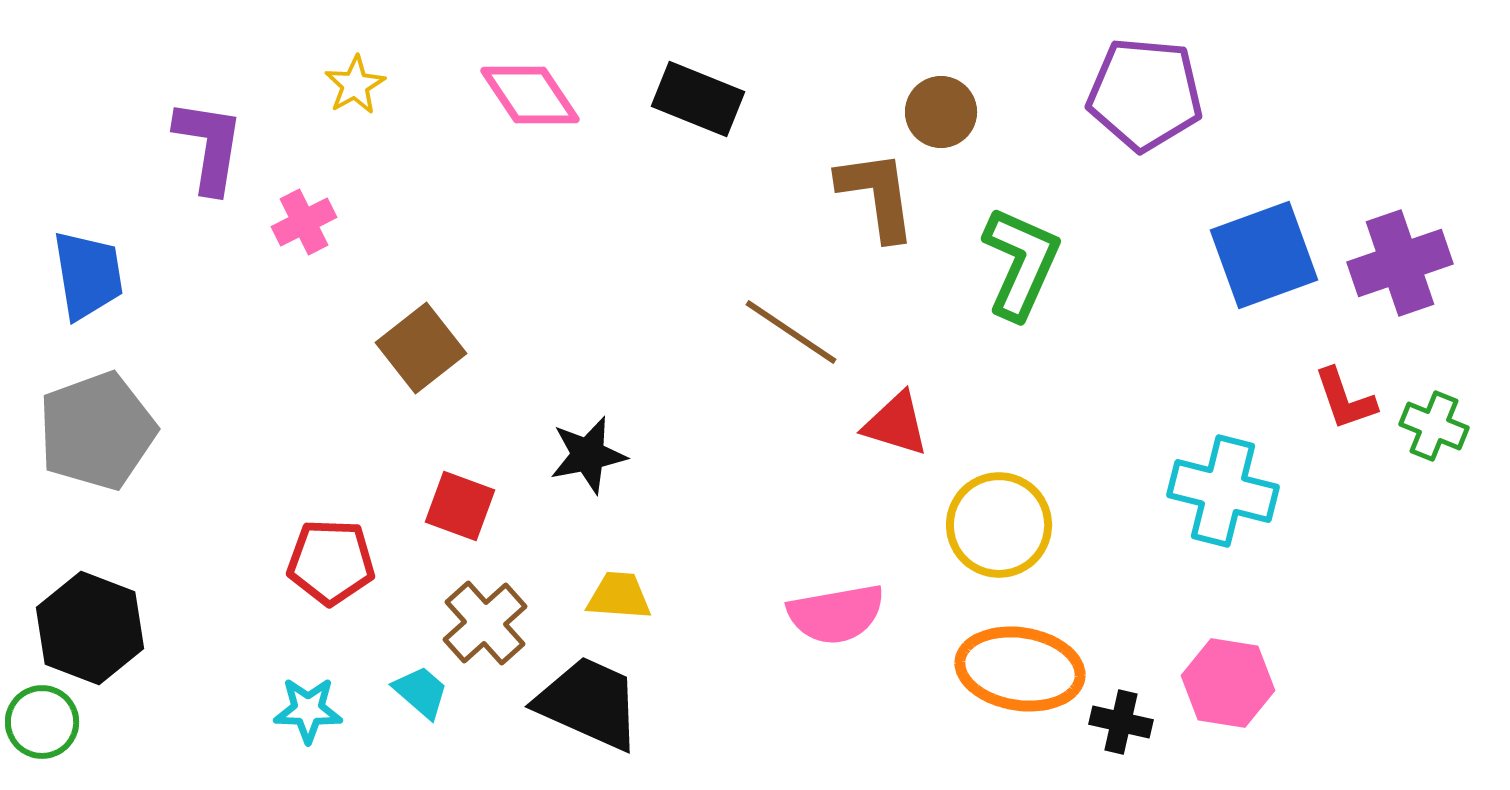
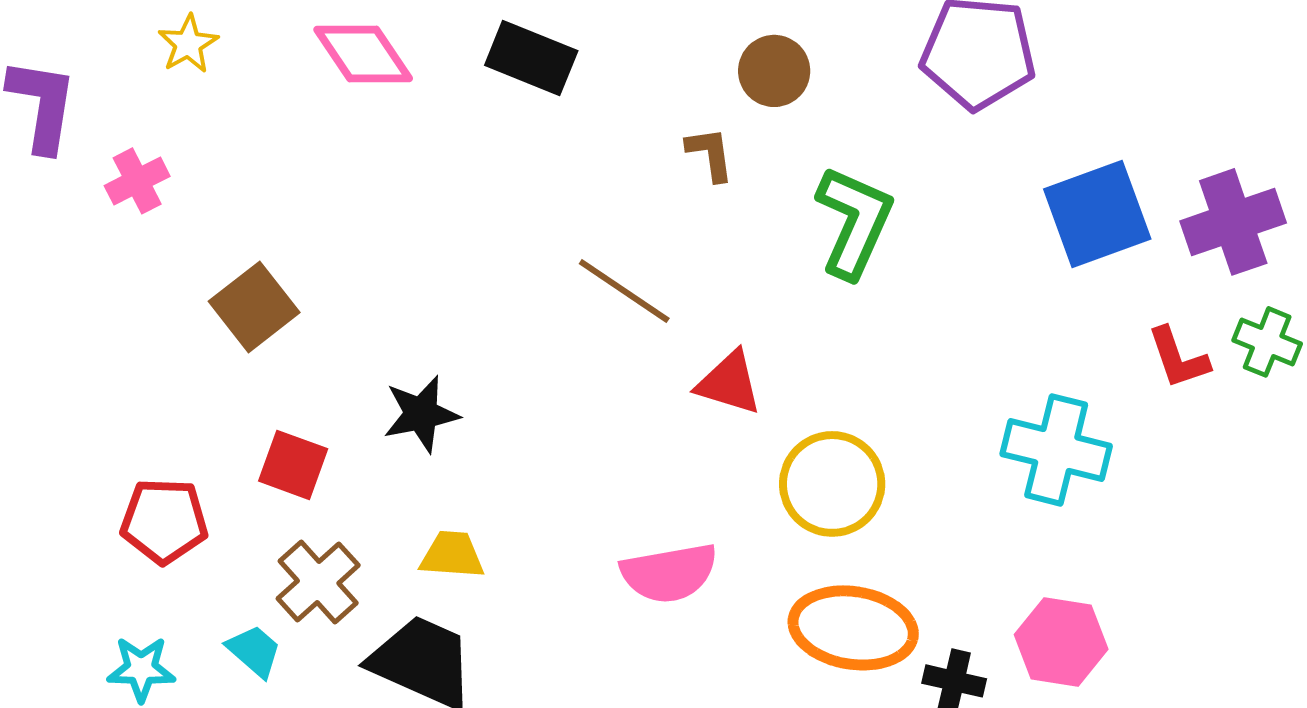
brown L-shape: (877, 195) -> (710, 154), size x0.6
green cross: (1434, 426) -> (1267, 342), moved

